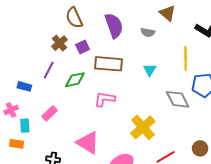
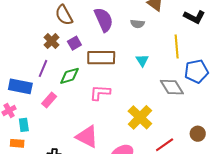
blue rectangle: (24, 86) -> (20, 86), size x1.6
pink rectangle: (50, 113) -> (49, 100), moved

